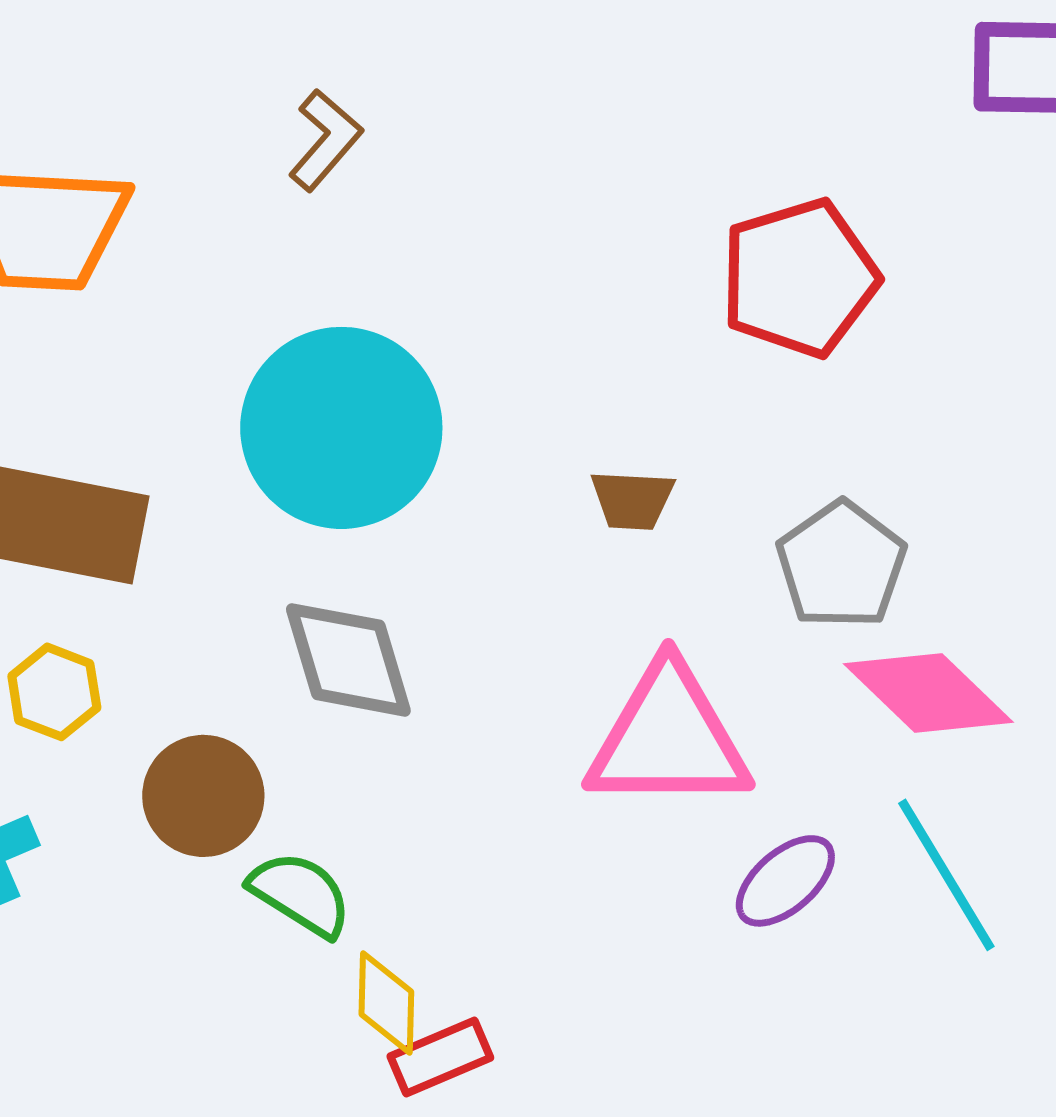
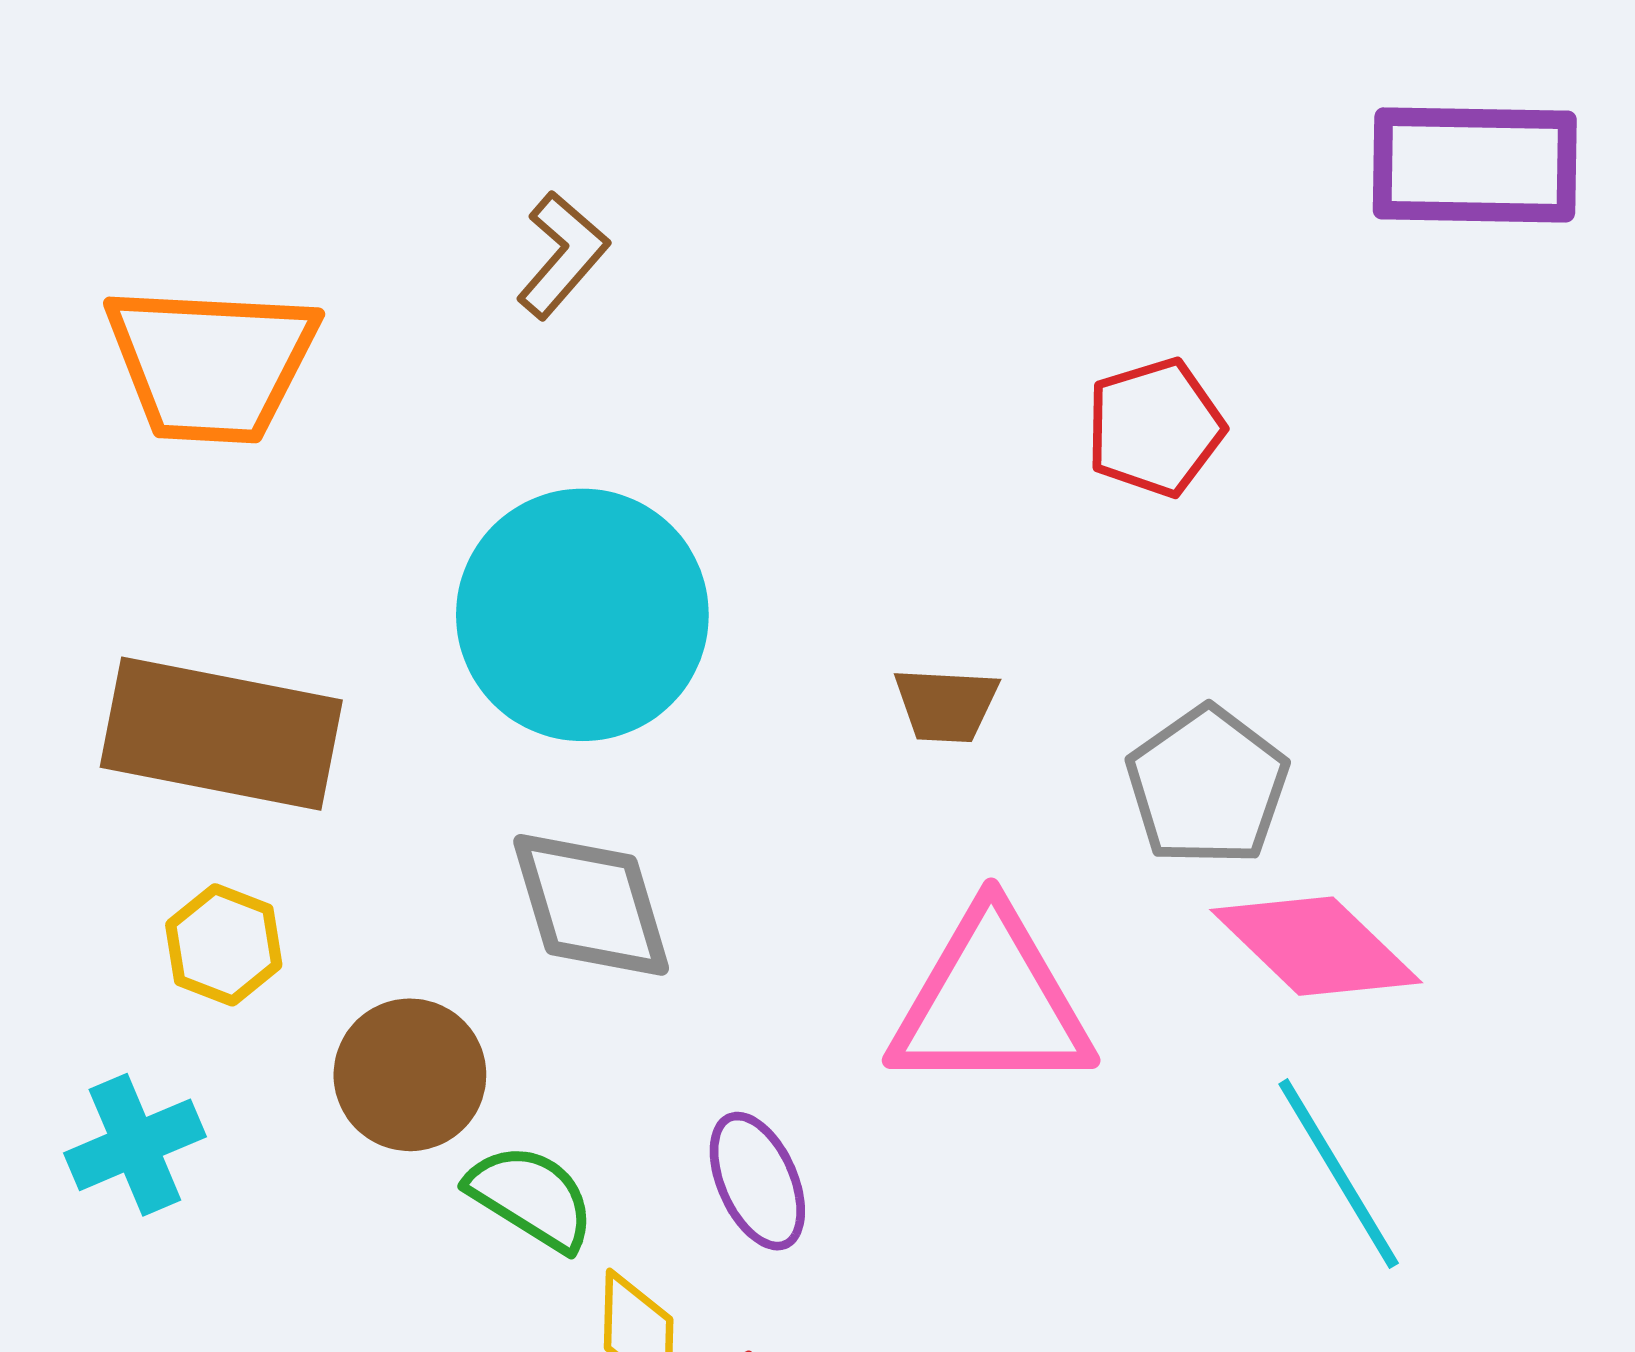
red pentagon: (799, 278) -> (1155, 427), size x0.7
purple ellipse: (785, 881) -> (757, 1181), moved, turned -73

